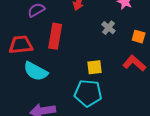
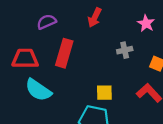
gray cross: (108, 28) -> (125, 50), turned 32

